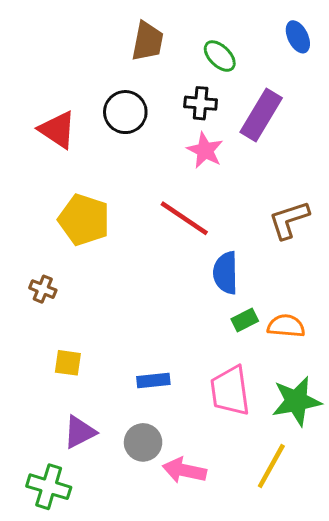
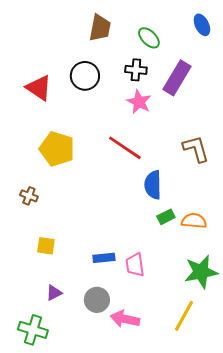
brown L-shape: (289, 220) -> (196, 149), turned 92
pink trapezoid: (230, 391) -> (135, 265), moved, size x0.7
purple triangle: (80, 432) -> (54, 293), size x0.7

